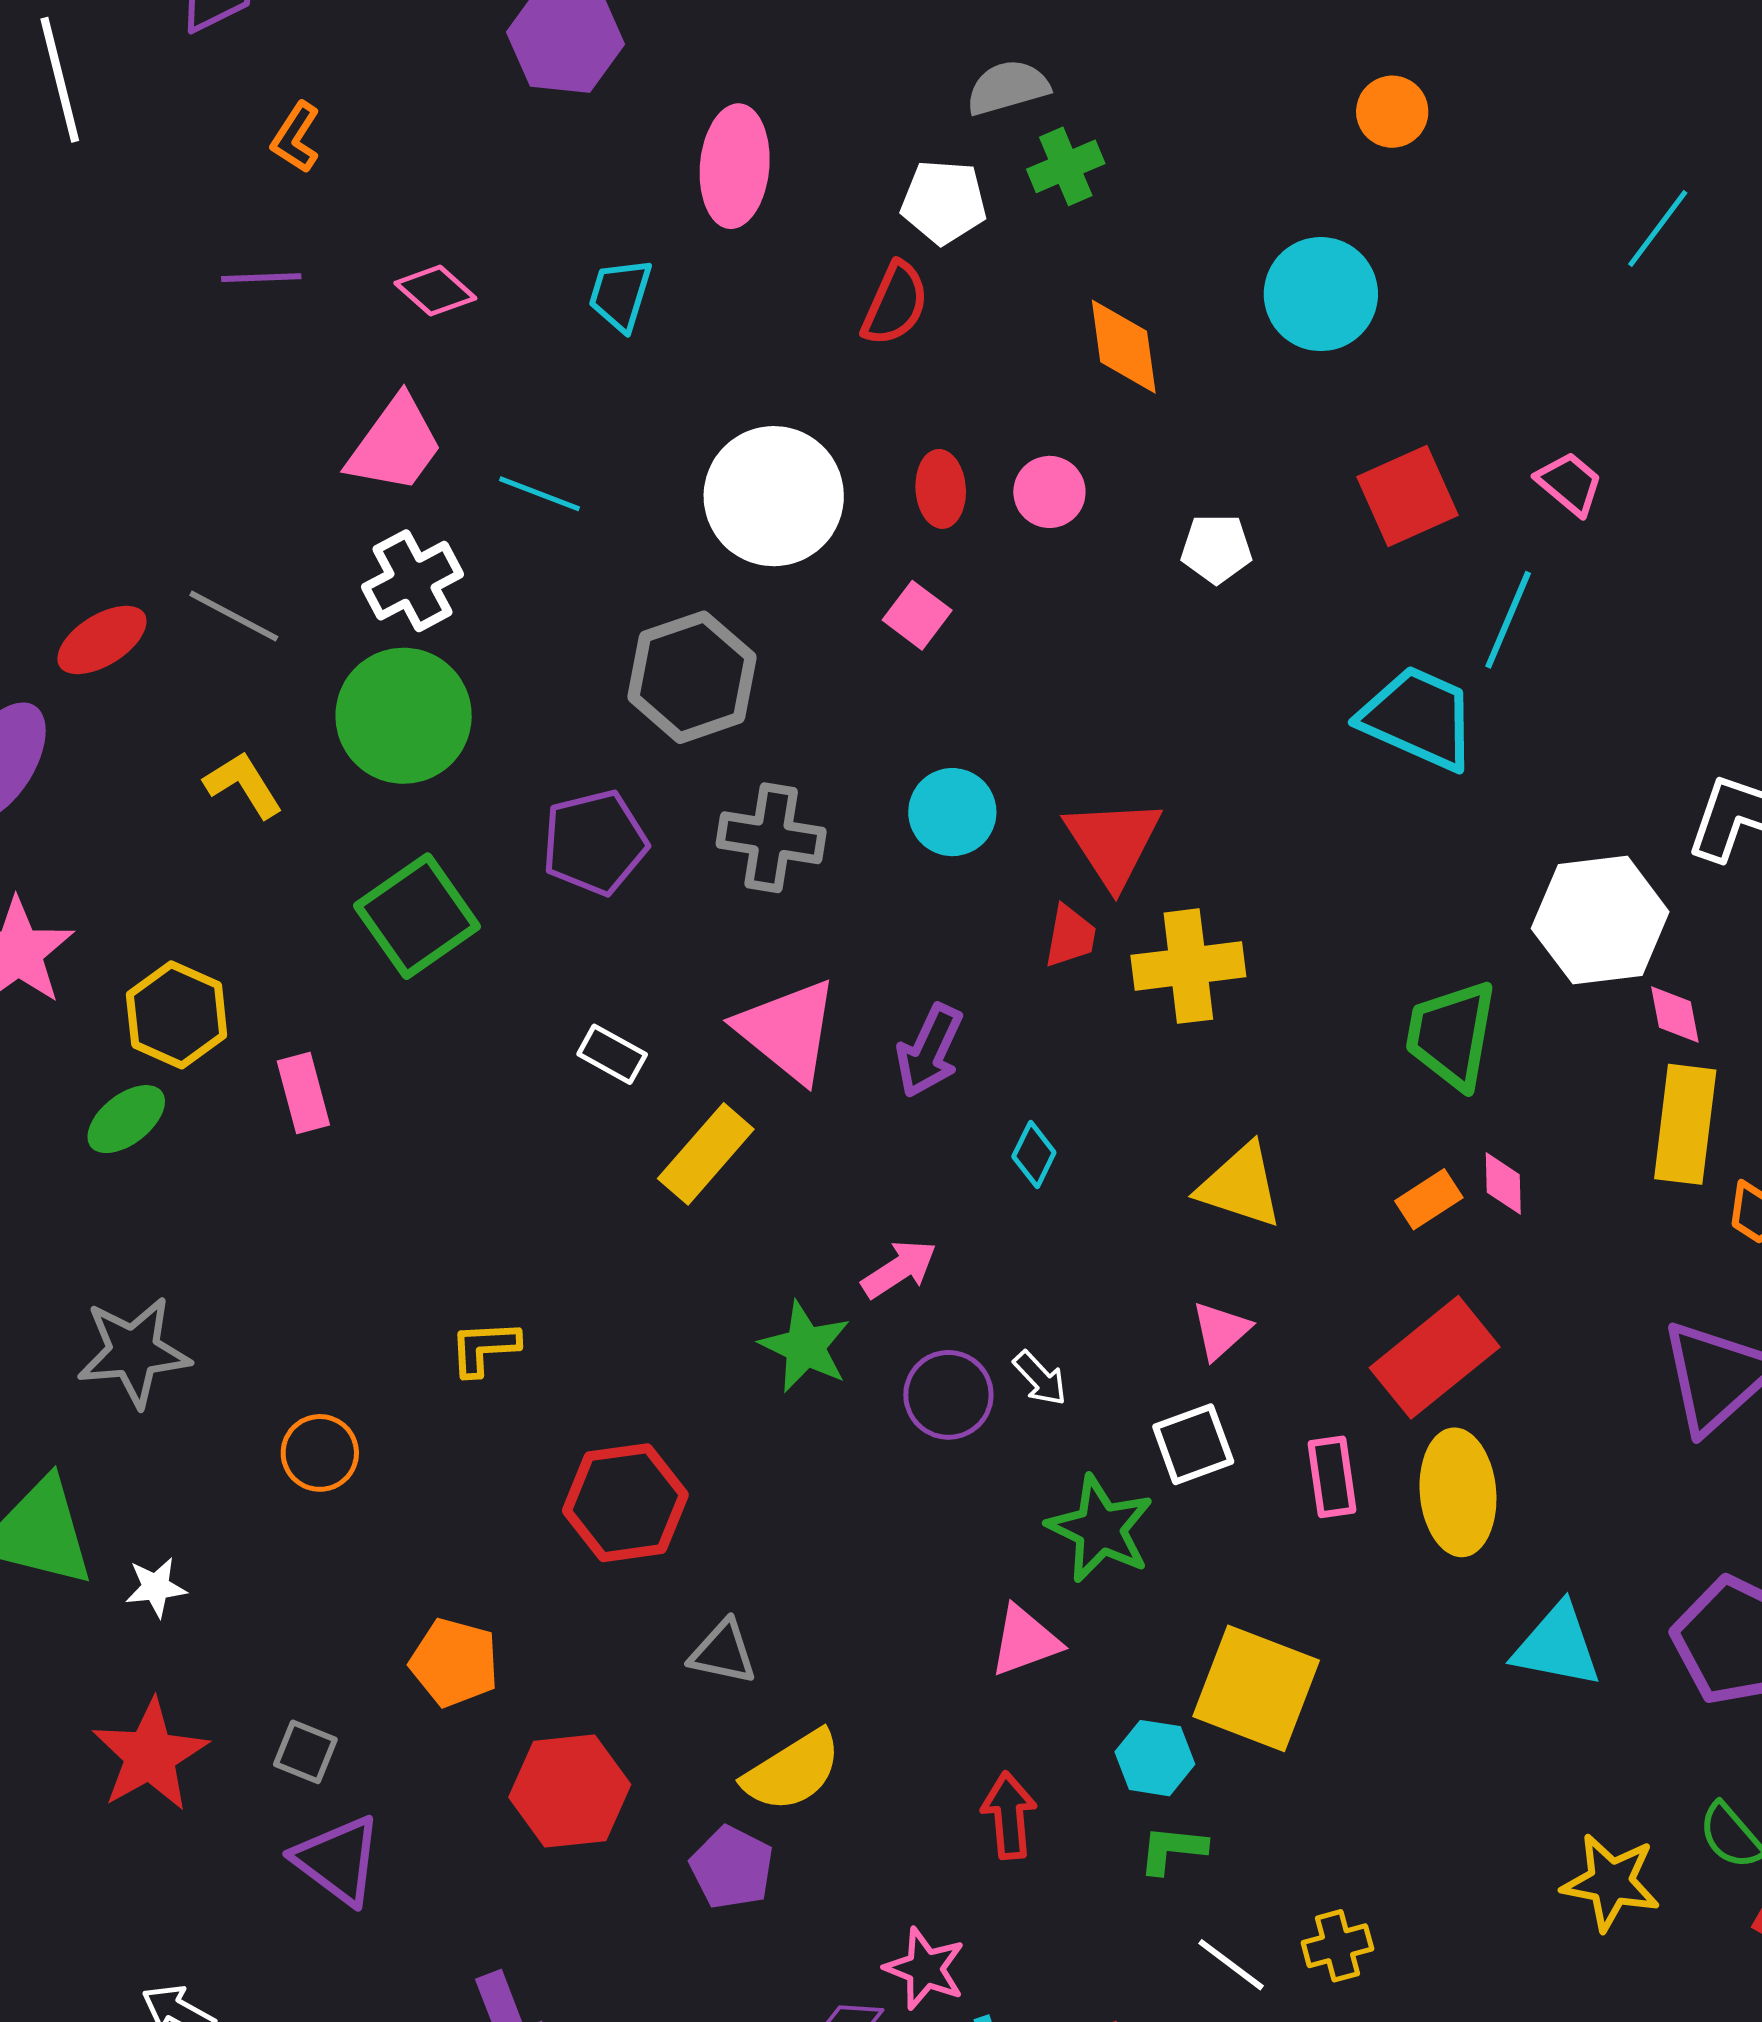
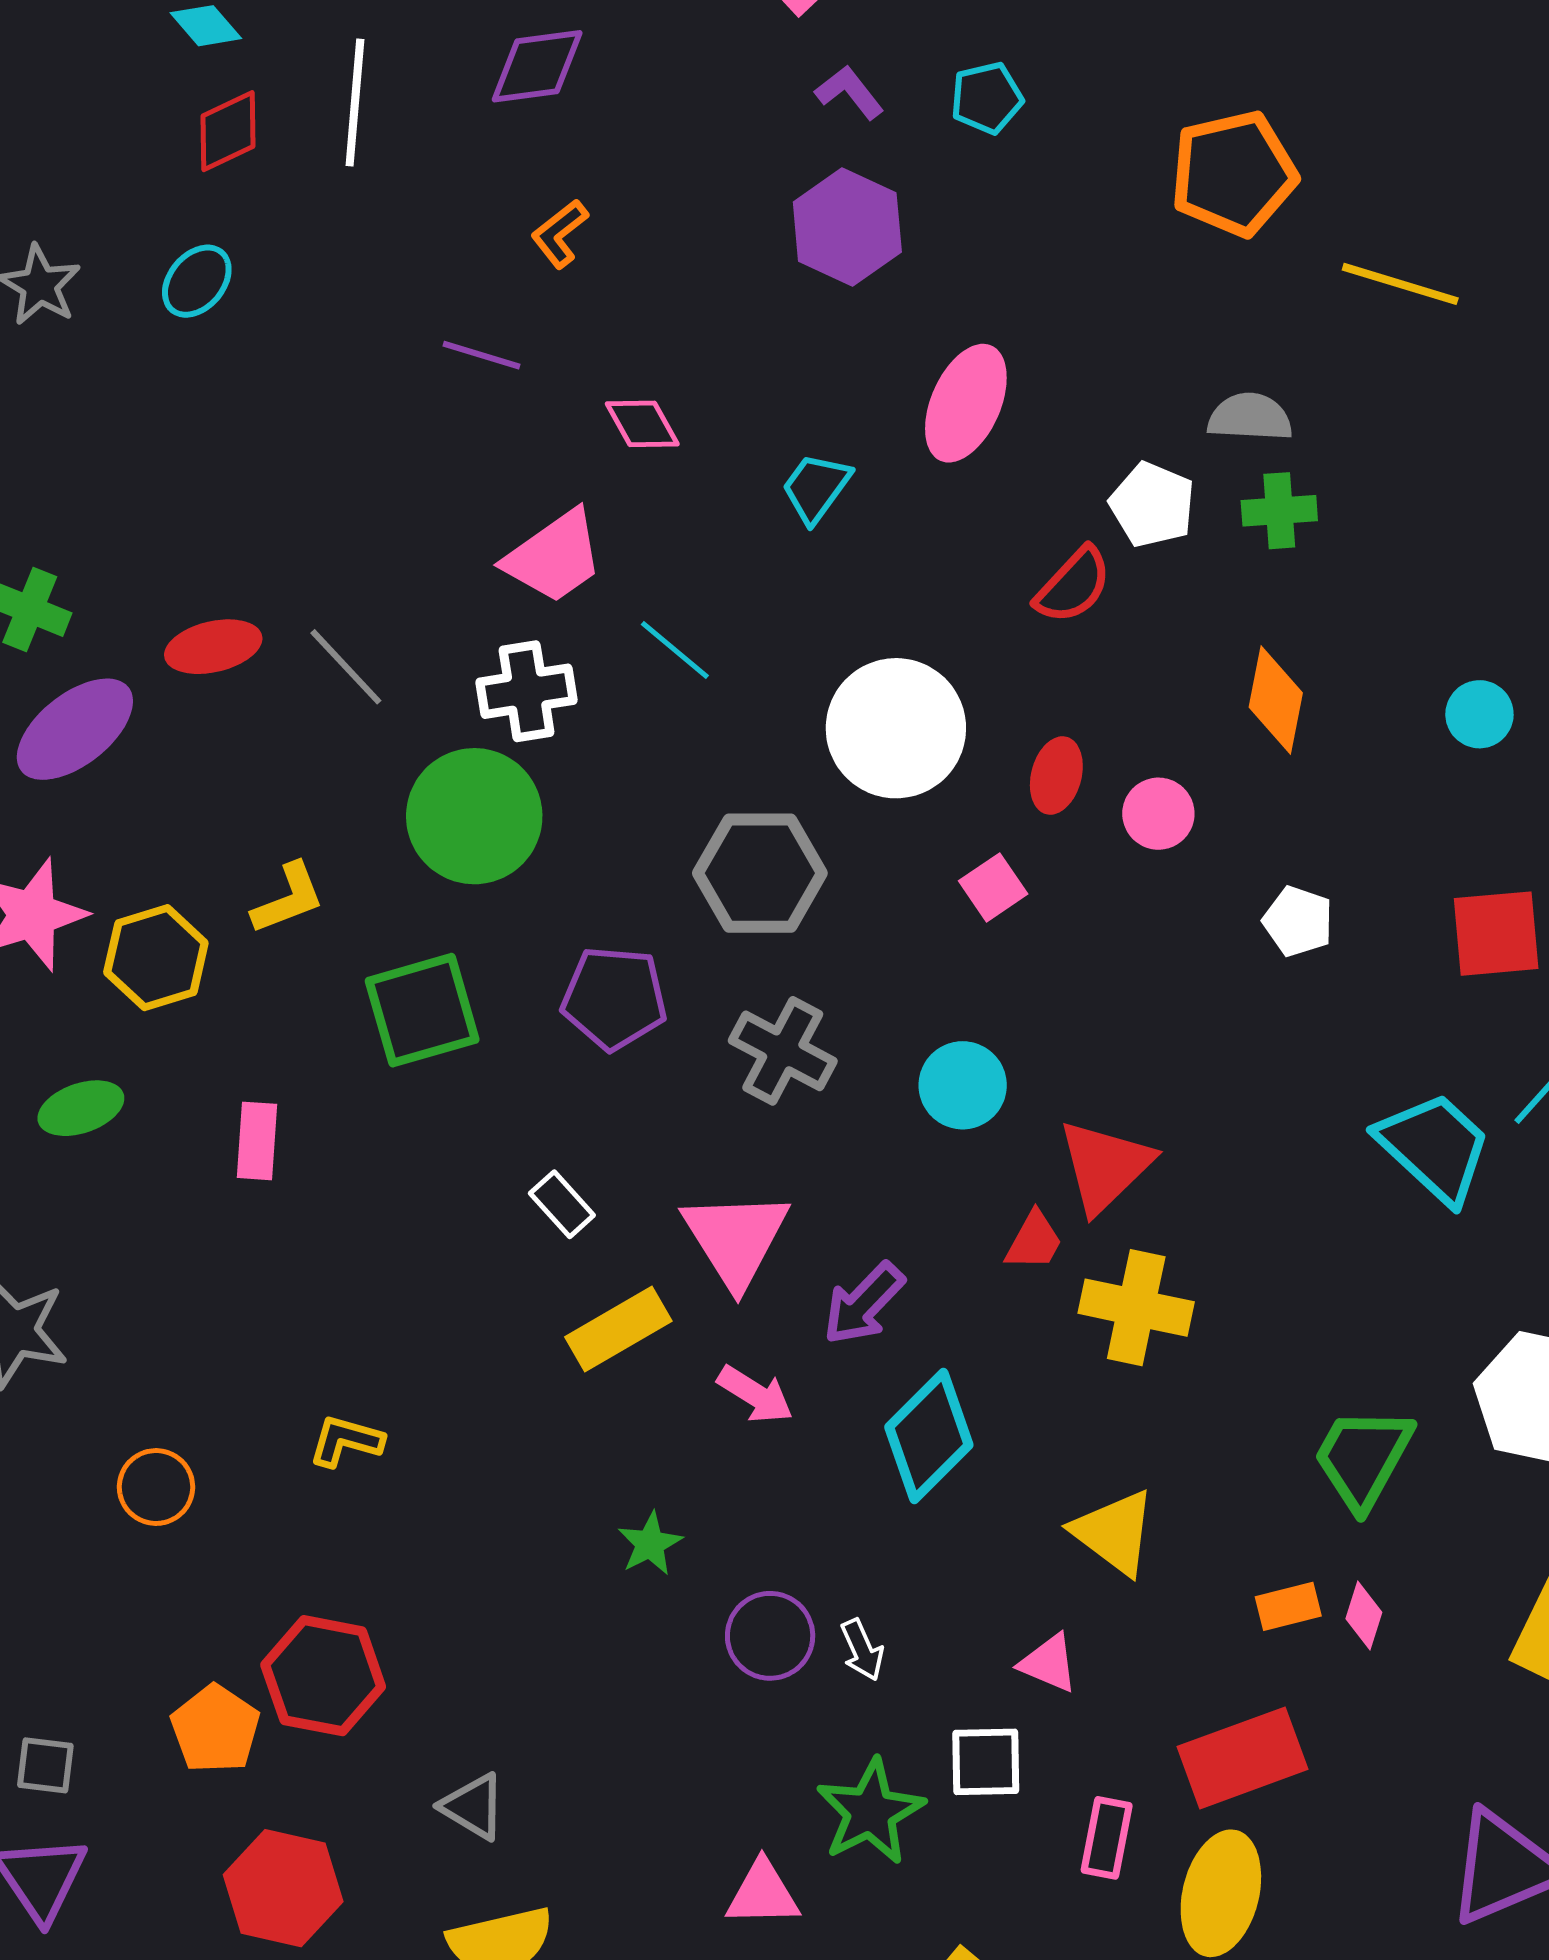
cyan circle: (1321, 294) -> (1479, 714), size x0.6
yellow L-shape: (243, 785) -> (288, 898), moved, turned 82
yellow hexagon: (177, 1015) -> (156, 958), moved
cyan diamond: (1034, 1155) -> (929, 1436), size x2.0
pink arrow: (899, 1269) -> (755, 1395), moved, turned 46
pink triangle: (1221, 1330) -> (1049, 1663), turned 46
green star: (805, 1347) -> (650, 1544), size x0.7
red hexagon: (625, 1503) -> (323, 1676), moved
gray square: (305, 1752) -> (45, 1765), turned -34

